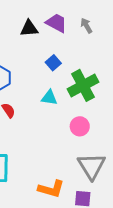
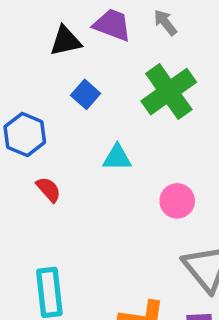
blue square: (53, 63) -> (86, 94), moved
green cross: (83, 85) -> (169, 92), moved

